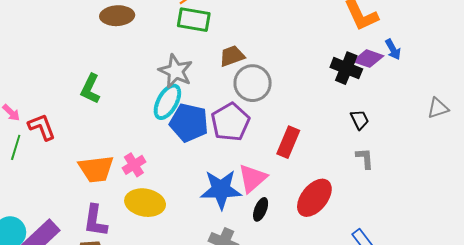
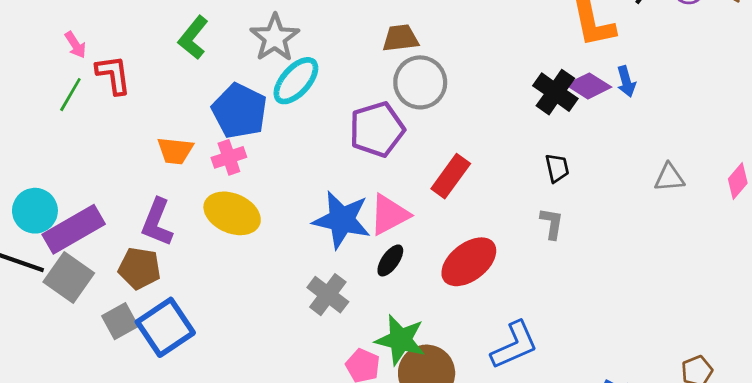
gray star: (176, 71) -> (275, 38), moved
blue pentagon: (189, 123) -> (239, 111), moved
orange trapezoid: (96, 169) -> (175, 151), size x0.7

